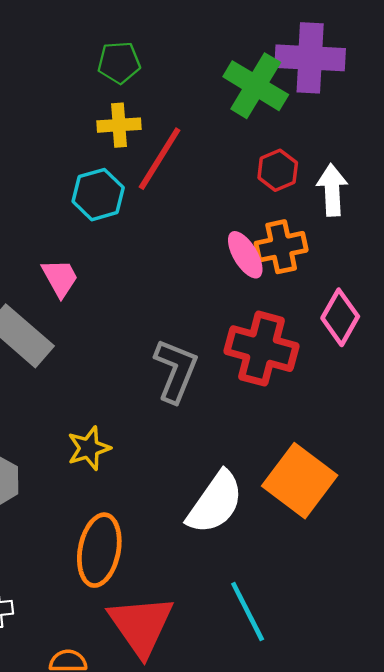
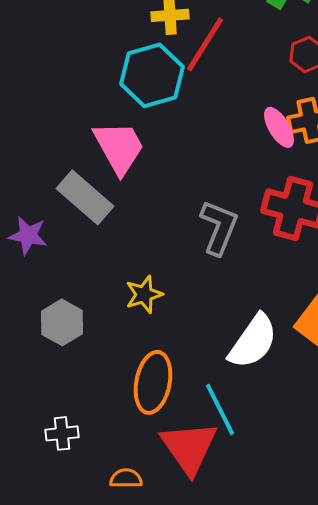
cyan hexagon: (98, 195) -> (152, 75), size x1.4
pink trapezoid: (60, 278) -> (119, 147), size x1.6
cyan line: (248, 611) -> (220, 409), moved

